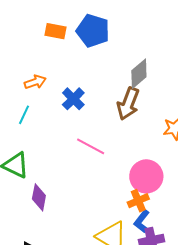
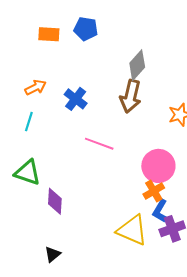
blue pentagon: (93, 31) -> (86, 29), size x0.7

